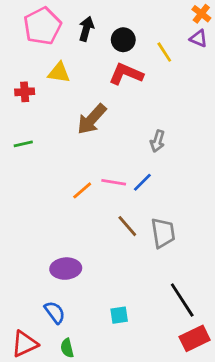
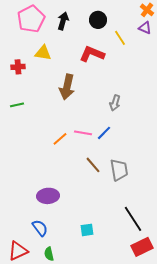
black circle: (123, 40) -> (98, 20), moved
brown arrow: (92, 119) -> (67, 87), turned -30

